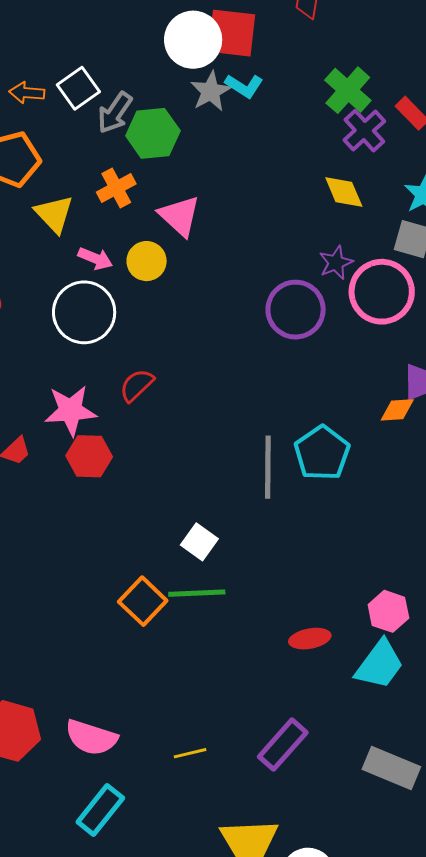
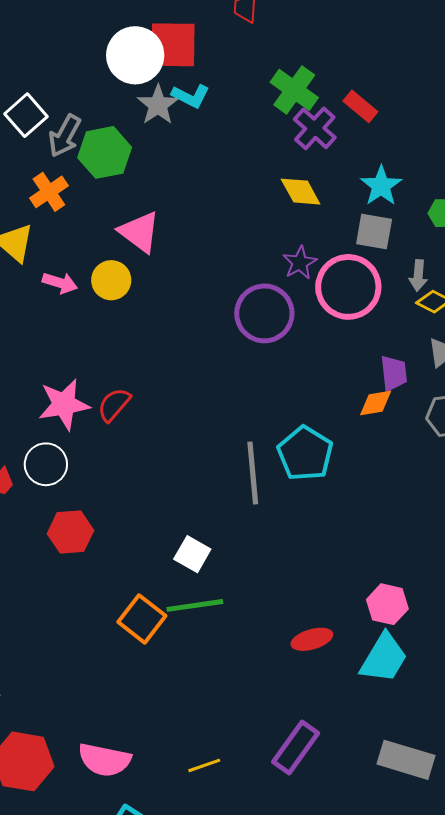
orange cross: (116, 188) -> (49, 192), moved
white circle: (84, 312) -> (46, 464), moved, size x0.7
pink star: (71, 410) -> (64, 404), moved
red hexagon: (89, 456) -> (70, 532), moved

